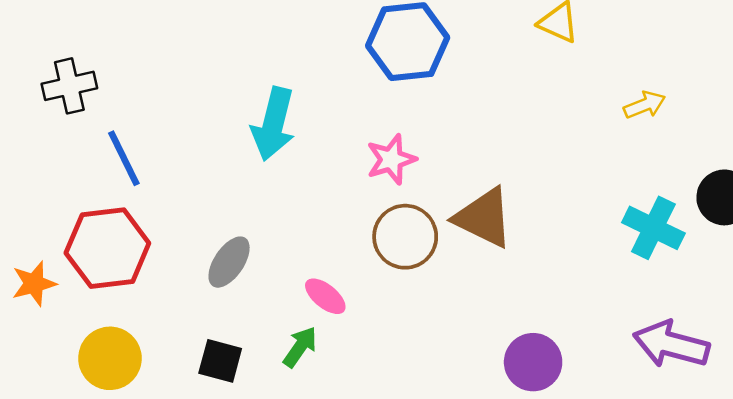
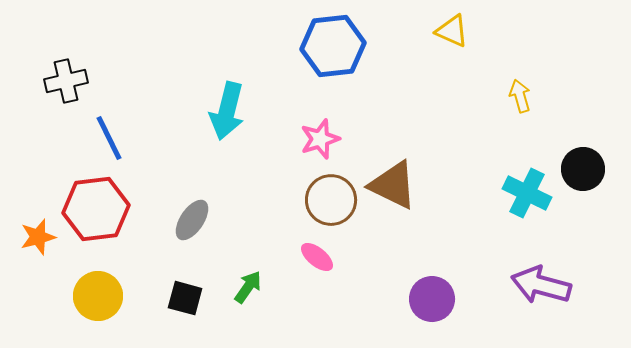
yellow arrow: (645, 105) -> (520, 96), turned -84
pink ellipse: (325, 296) -> (317, 257), moved

